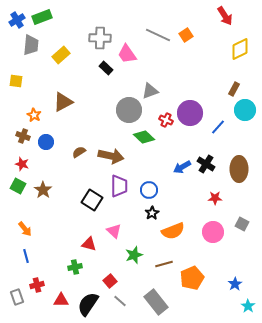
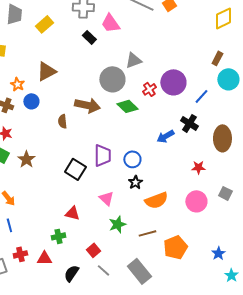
red cross: (166, 120) -> (149, 89), turned 32
blue circle: (46, 142) -> (31, 101), moved
brown semicircle: (79, 152) -> (62, 121), turned -64
brown arrow: (111, 156) -> (87, 105), moved
black cross: (206, 164) -> (189, 123), moved
pink triangle: (114, 231) -> (106, 198), moved
red triangle: (61, 300) -> (44, 258), moved
black semicircle: (88, 304) -> (71, 273), size x0.7

